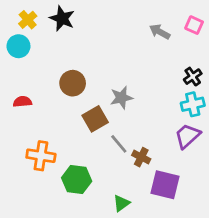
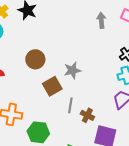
gray arrow: (160, 32) -> (101, 20), turned 56
gray line: (119, 144) -> (70, 105), turned 49

